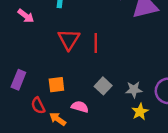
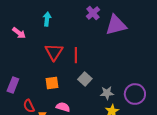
orange square: (56, 85) -> (52, 83), moved
gray square: (103, 86) -> (85, 79), moved

